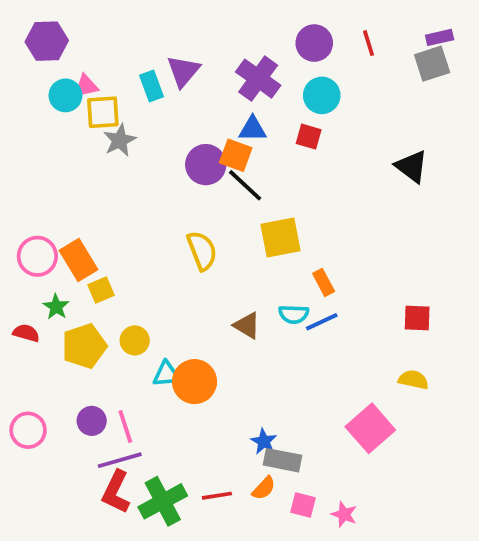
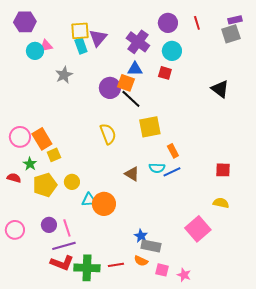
yellow square: (103, 112) -> (80, 31), moved
orange semicircle: (264, 488) -> (141, 261), turned 72
red L-shape: (116, 492) -> (62, 263), turned -95
green cross: (163, 501) -> (87, 268), turned 30

